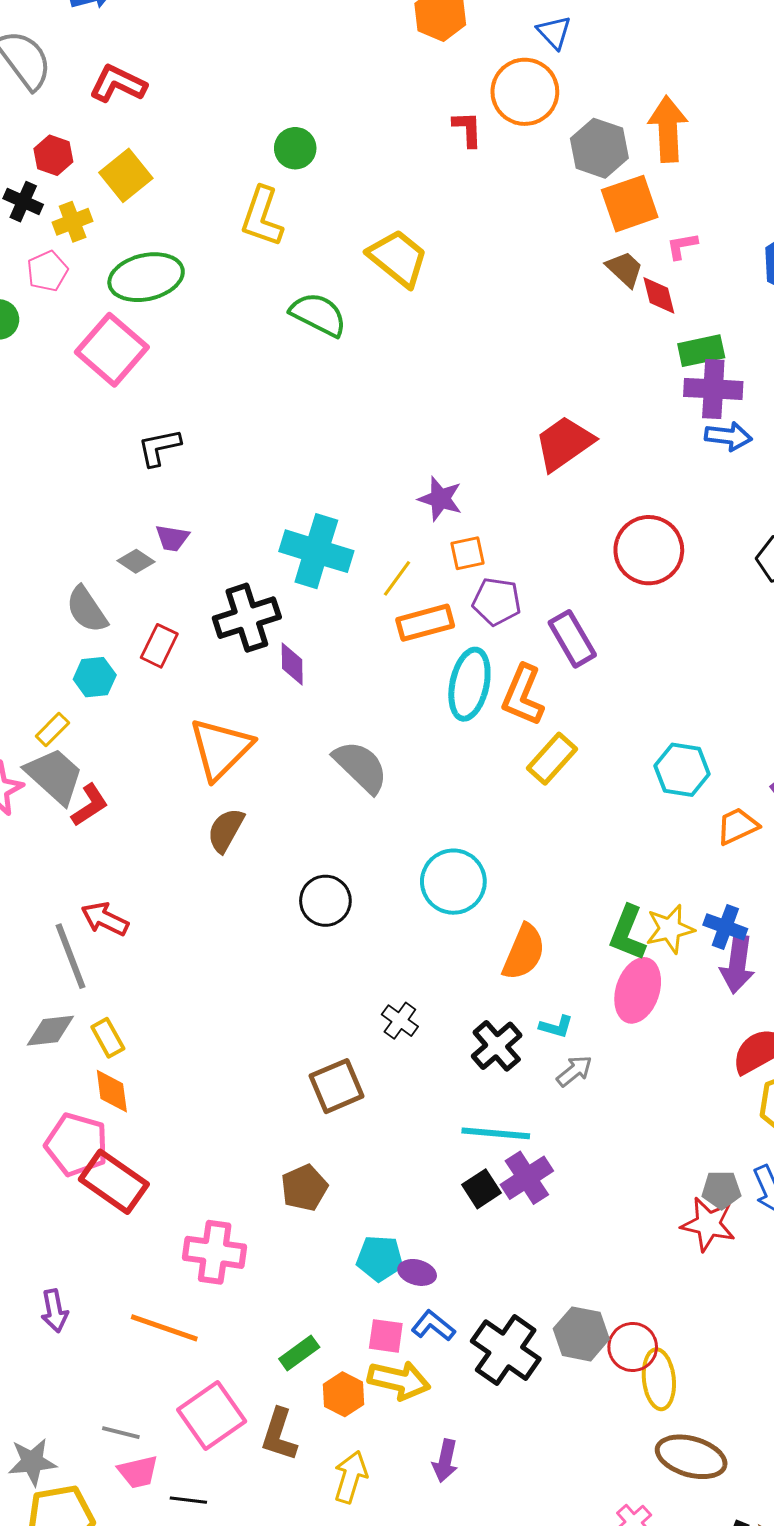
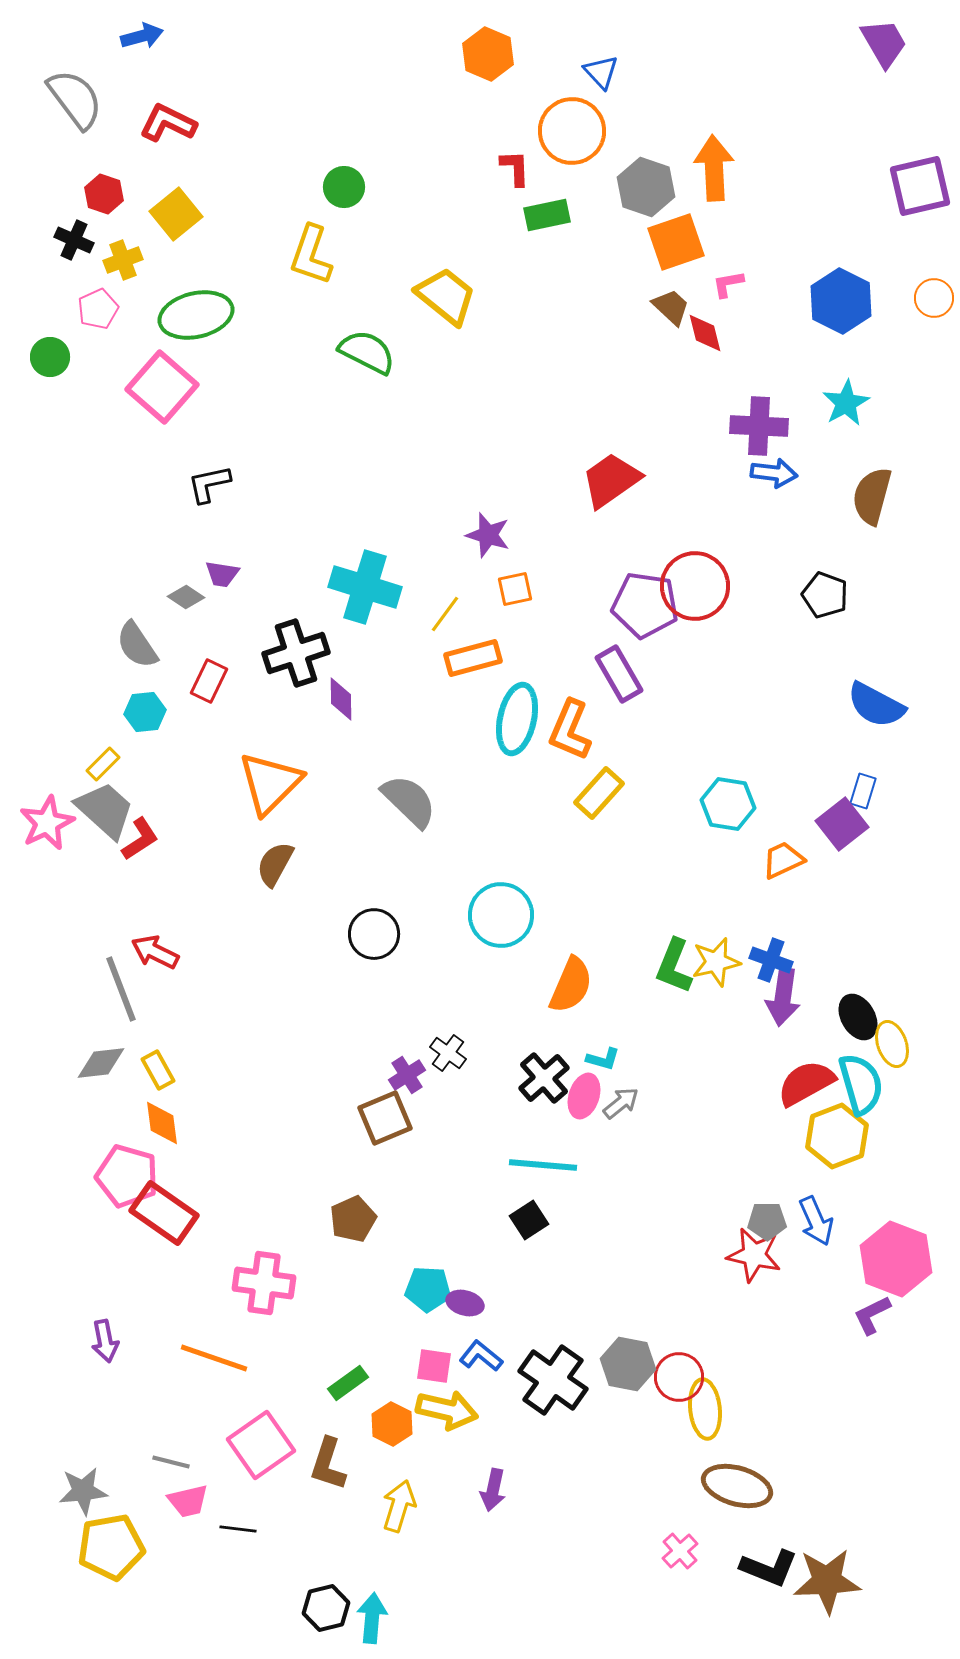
green rectangle: (701, 351) -> (547, 215), moved
purple pentagon: (497, 602) -> (645, 605), moved, size x1.4
pink ellipse: (638, 990) -> (584, 1096), moved, size x0.7
purple cross: (527, 1178) -> (407, 1075), moved, size x0.7

